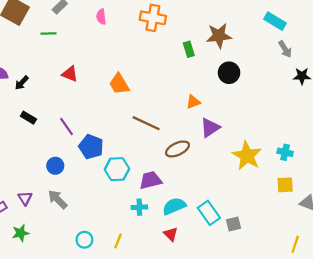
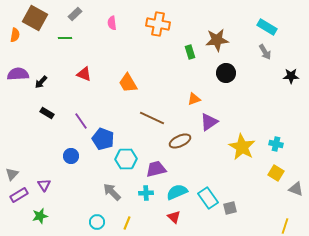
gray arrow: (285, 49) -> (265, 52), moved
yellow square: (285, 185) -> (276, 173), turned 35
gray arrow: (58, 199) -> (112, 192), moved

